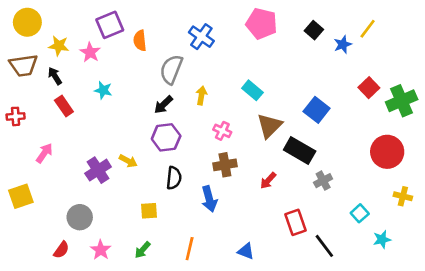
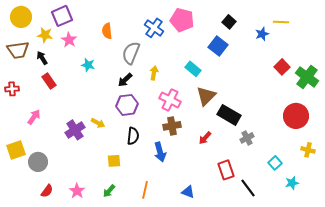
pink pentagon: (262, 24) -> (182, 20), moved
purple square: (110, 25) -> (62, 16), moved
yellow line: (368, 29) -> (281, 22), turned 56
black square: (314, 30) -> (229, 22), moved
cyan star: (103, 90) -> (88, 65), moved
green cross: (402, 101) -> (307, 77), turned -30
blue square: (317, 110) -> (218, 46), moved
pink cross: (222, 131) -> (170, 100), size x1.5
gray circle: (80, 217) -> (38, 162), moved

